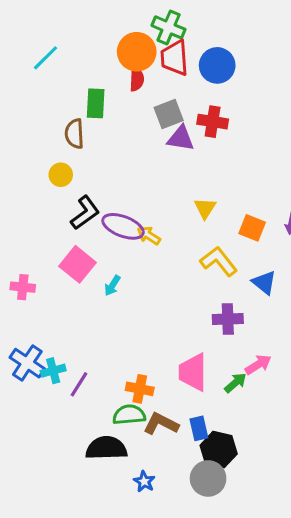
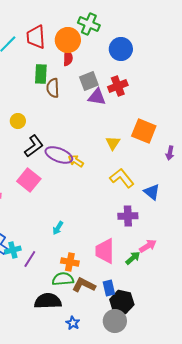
red trapezoid: (175, 58) -> (36, 37), moved
red cross: (213, 122) -> (118, 86), turned -30
brown semicircle: (74, 134) -> (53, 88), moved
orange square: (252, 228) -> (144, 131), moved, size x1.4
cyan arrow: (112, 286) -> (58, 228), moved

